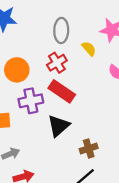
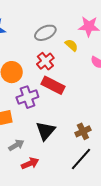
gray ellipse: (61, 31) -> (45, 33), turned 70
black triangle: (59, 126) -> (46, 131), moved

